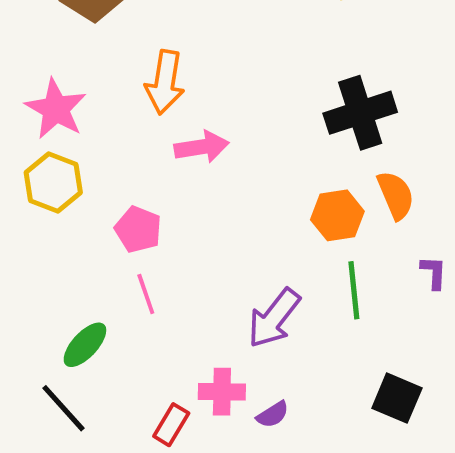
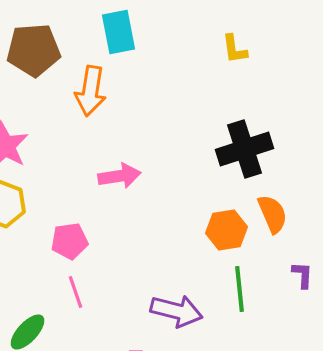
orange arrow: (165, 82) -> (90, 91), moved
pink pentagon: (138, 229) -> (70, 241), turned -30
purple arrow: (274, 318) -> (176, 311), turned -114

